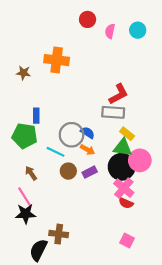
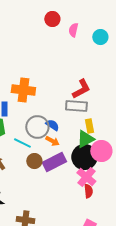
cyan circle: (138, 30) -> (100, 37), moved
orange cross: (57, 60) -> (23, 90), moved
yellow rectangle: (127, 134) -> (89, 126), turned 40
green triangle: (123, 148) -> (85, 139), turned -36
purple rectangle: (90, 172) -> (54, 162), size x1.6
red semicircle: (126, 203) -> (88, 191), turned -120

